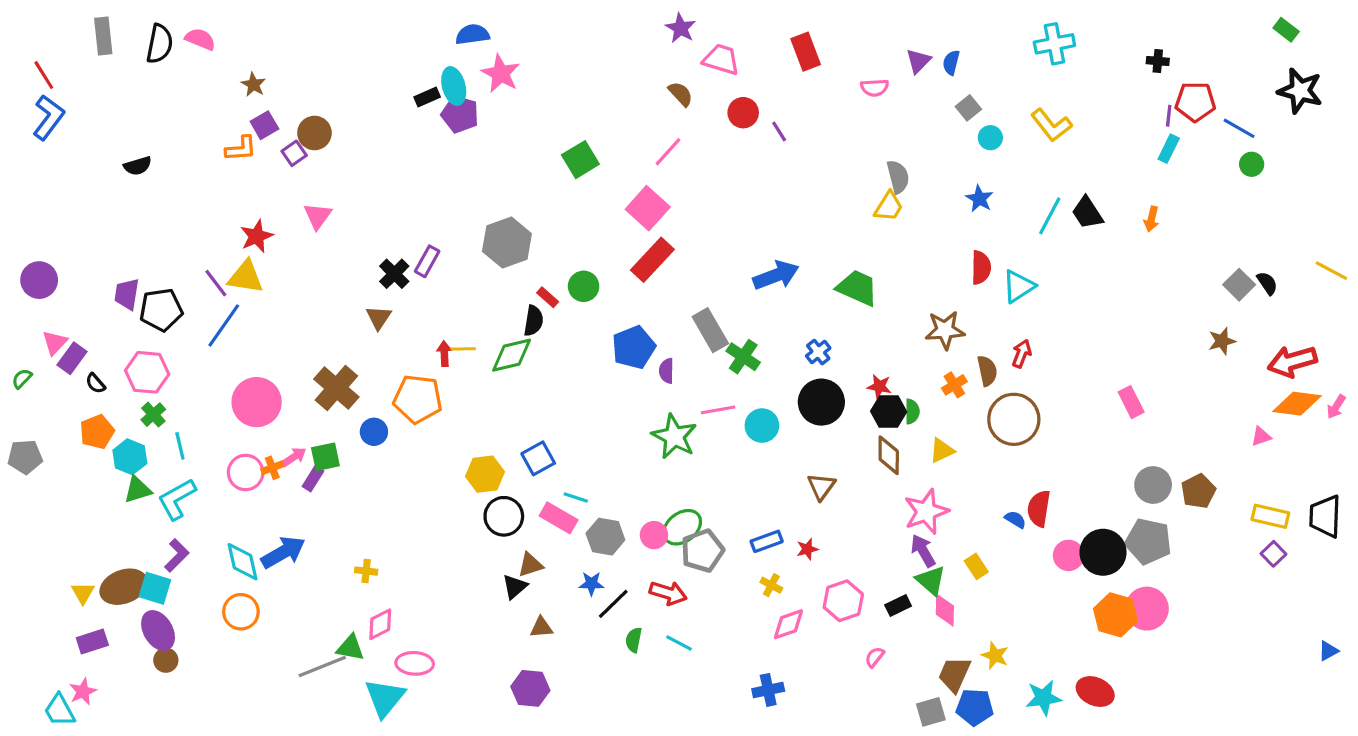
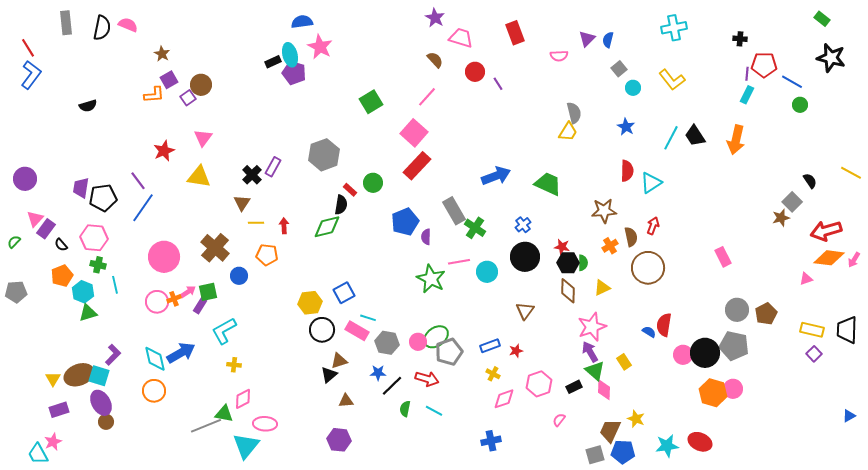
orange arrow: (1151, 219) -> (736, 140), size x1.8
yellow triangle: (246, 277) -> (199, 177), moved
gray square: (1239, 285) -> (792, 202), moved
yellow line: (463, 349) -> (256, 223), moved
orange pentagon: (418, 399) -> (267, 255), size x0.7
green cross: (153, 415) -> (98, 265), turned -35
cyan L-shape: (177, 499) -> (224, 331), moved
pink circle: (1147, 609) -> (733, 389), size x0.7

